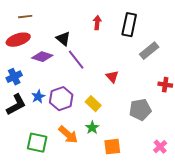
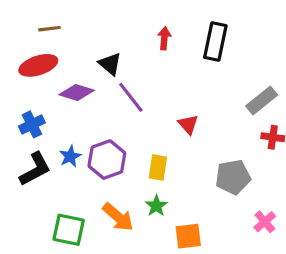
gray rectangle: (149, 51) -> (262, 101), moved
yellow rectangle: (93, 104) -> (158, 168), turned 56
pink cross: (160, 147) -> (265, 222), moved

